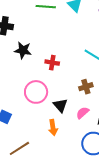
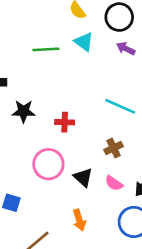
pink semicircle: (83, 113) -> (114, 183), turned -96
orange arrow: (53, 128) -> (79, 220), moved

